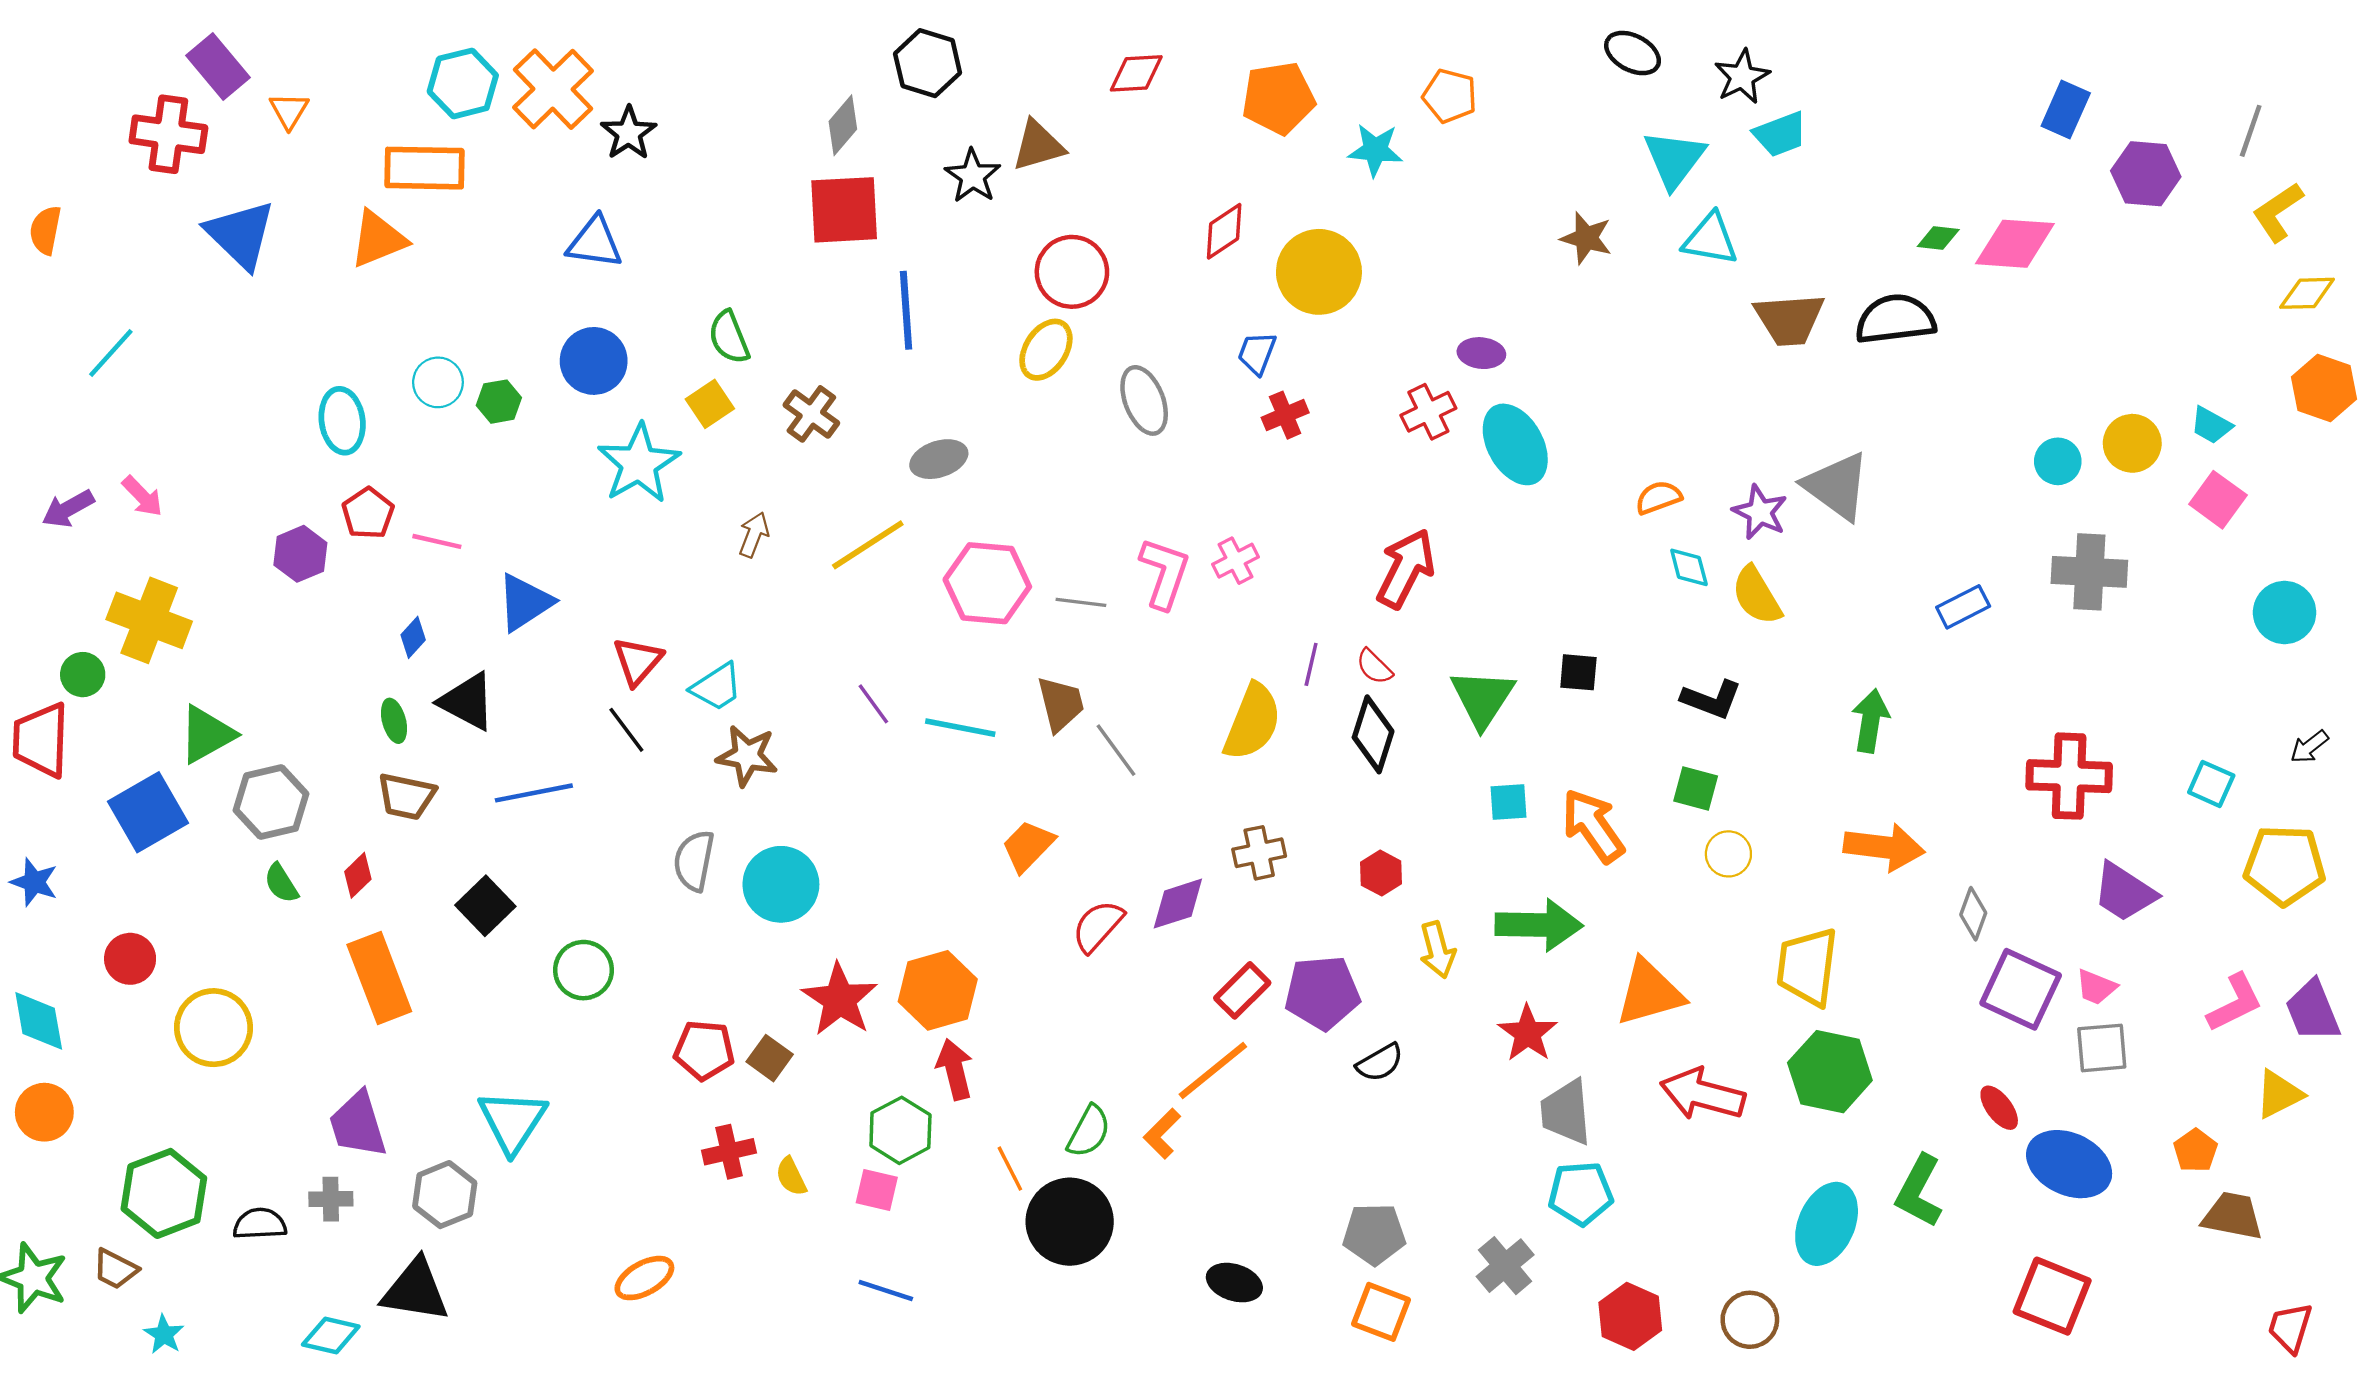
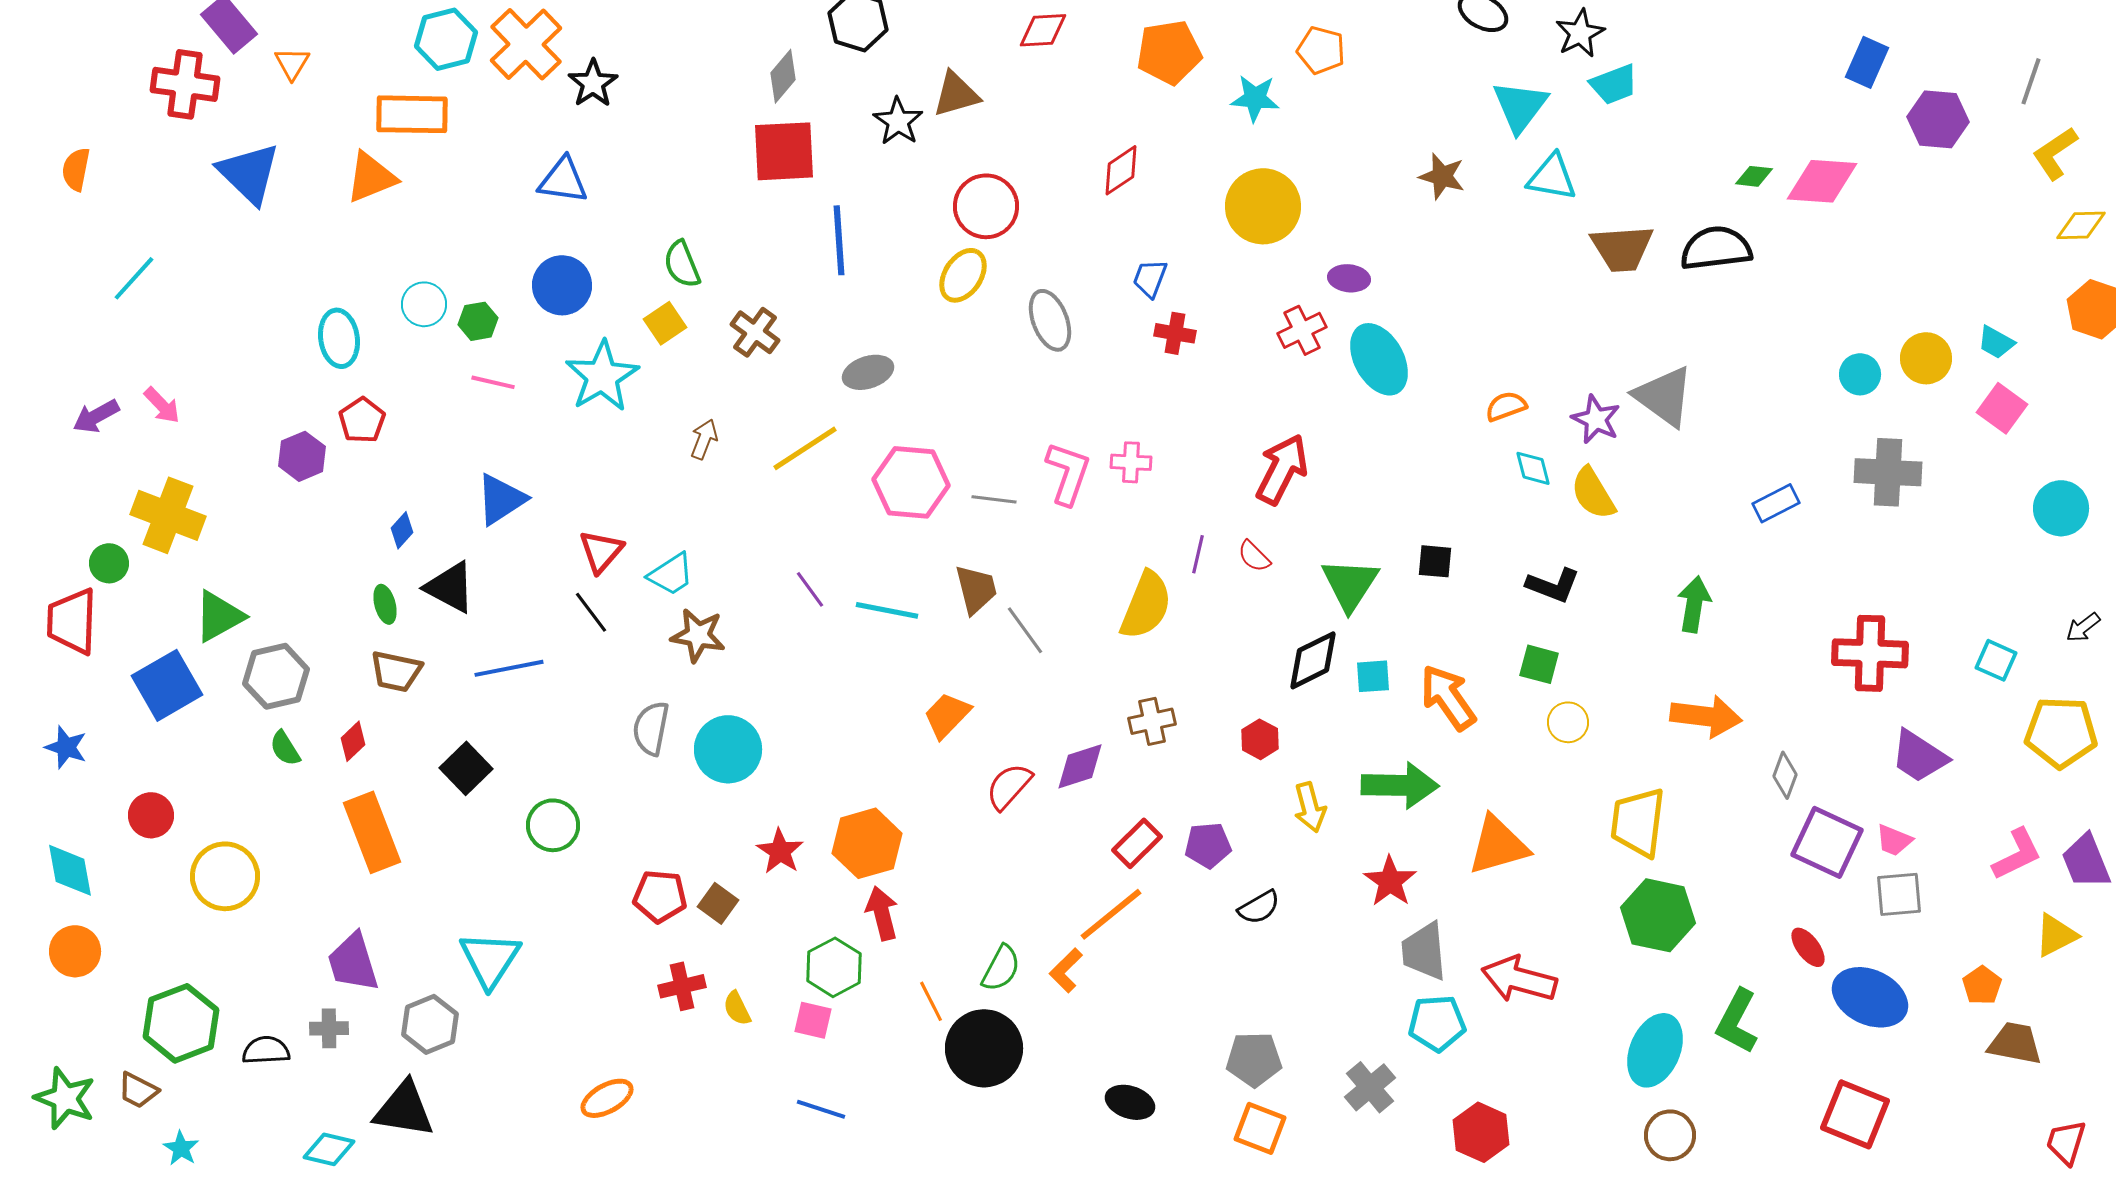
yellow circle: (1319, 272) -> (1263, 206), moved
red cross: (1285, 415) -> (1175, 333), turned 33
pink line: (437, 541) -> (493, 382), moved
pink cross: (1235, 561) -> (1131, 462), turned 30
black diamond: (1373, 734) -> (1313, 660), moved, turned 46
purple pentagon: (1322, 993) -> (1208, 845), size x0.7
red star: (840, 999) -> (780, 851), size x0.7
red arrow: (1702, 1094) -> (1519, 979), moved
brown circle: (1750, 1320) -> (1670, 1135), moved

